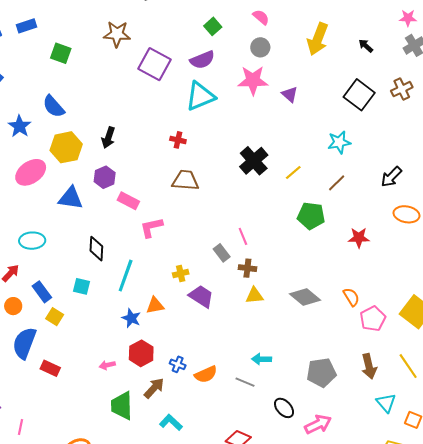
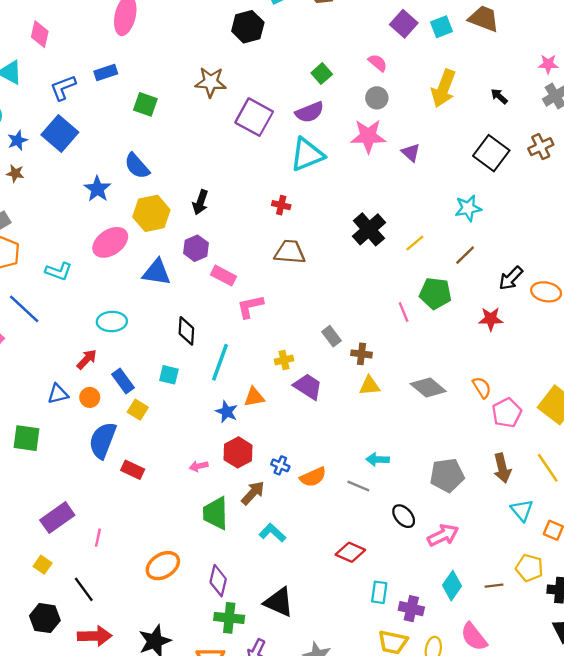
black arrow: (391, 177) -> (511, 278), moved
pink line: (243, 236) -> (404, 312), moved

